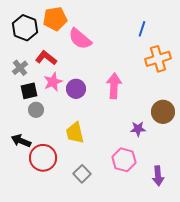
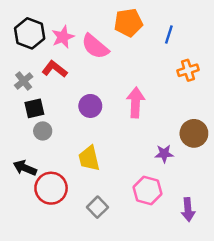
orange pentagon: (55, 19) -> (128, 23), moved
orange cross: (158, 59) -> (188, 70), size x0.7
pink star: (53, 82) -> (63, 37), moved

